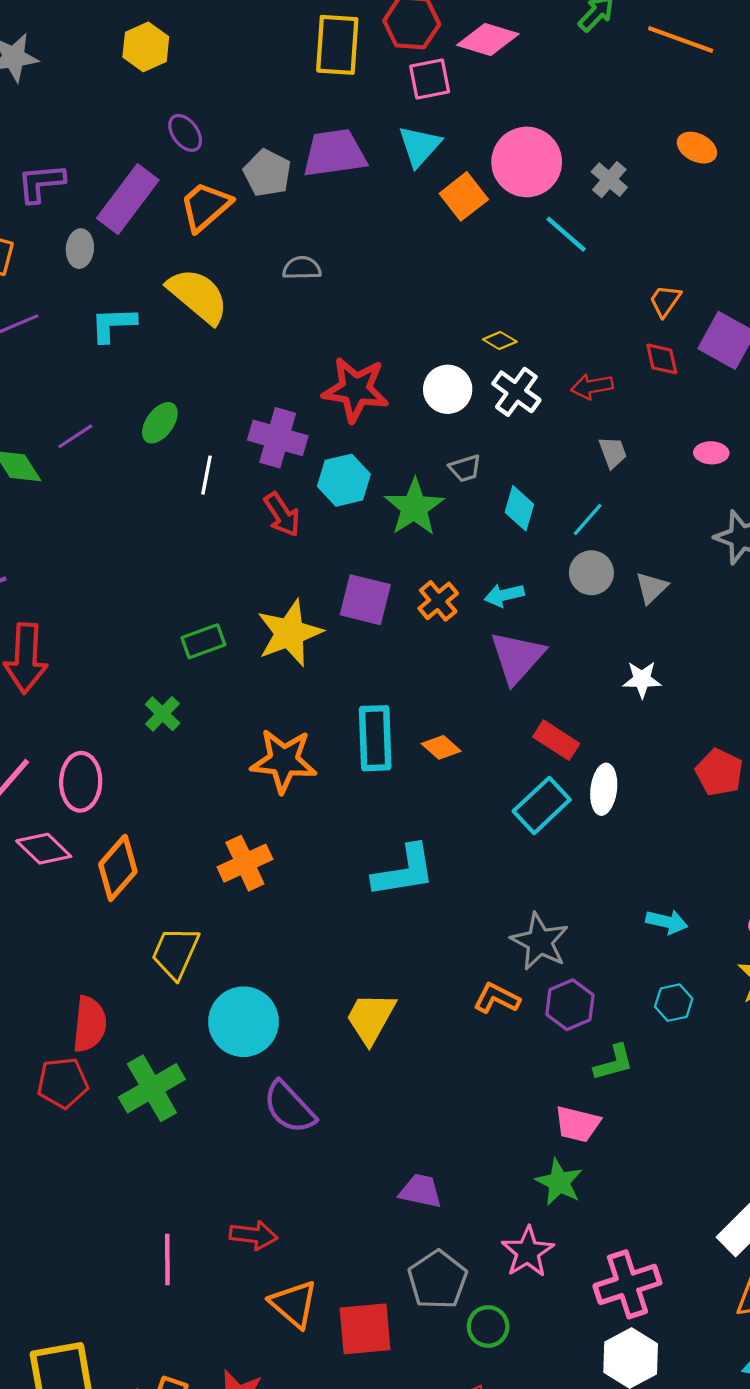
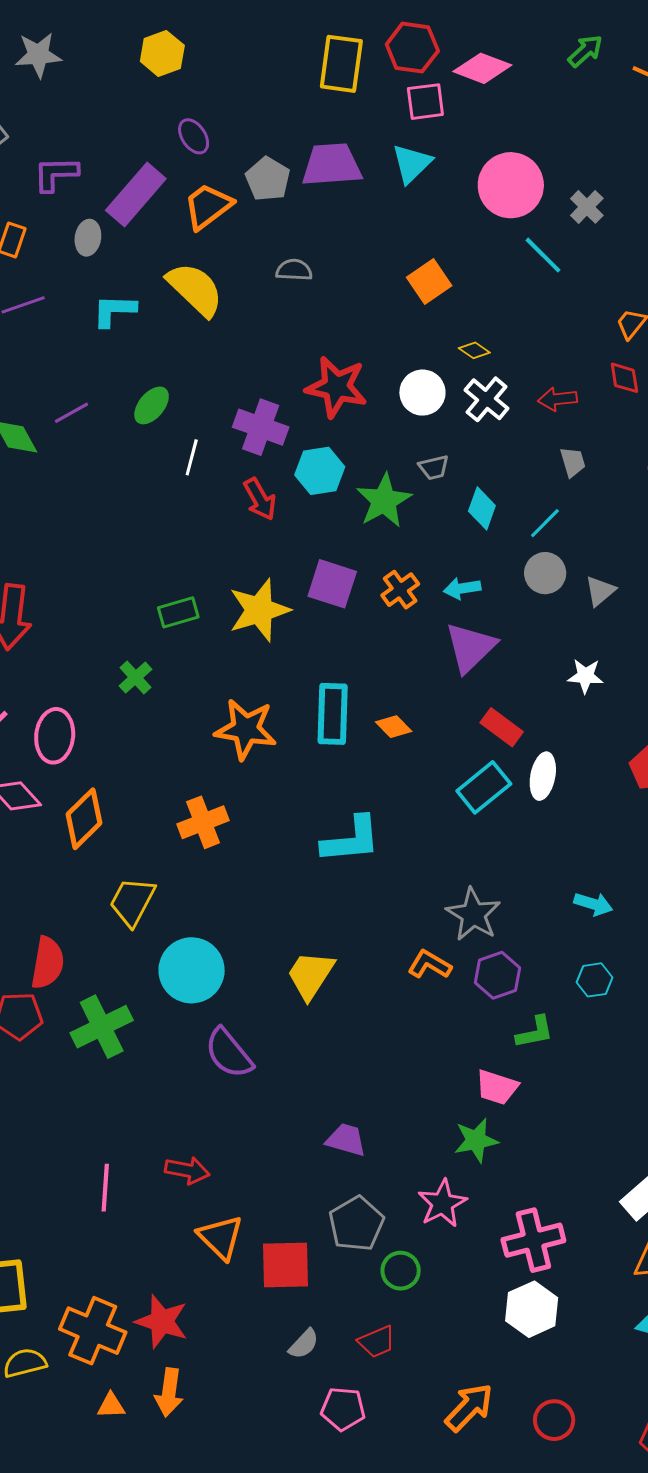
orange square: (464, 196) -> (429, 282), moved
green star: (559, 1182) -> (476, 1140), turned 30

